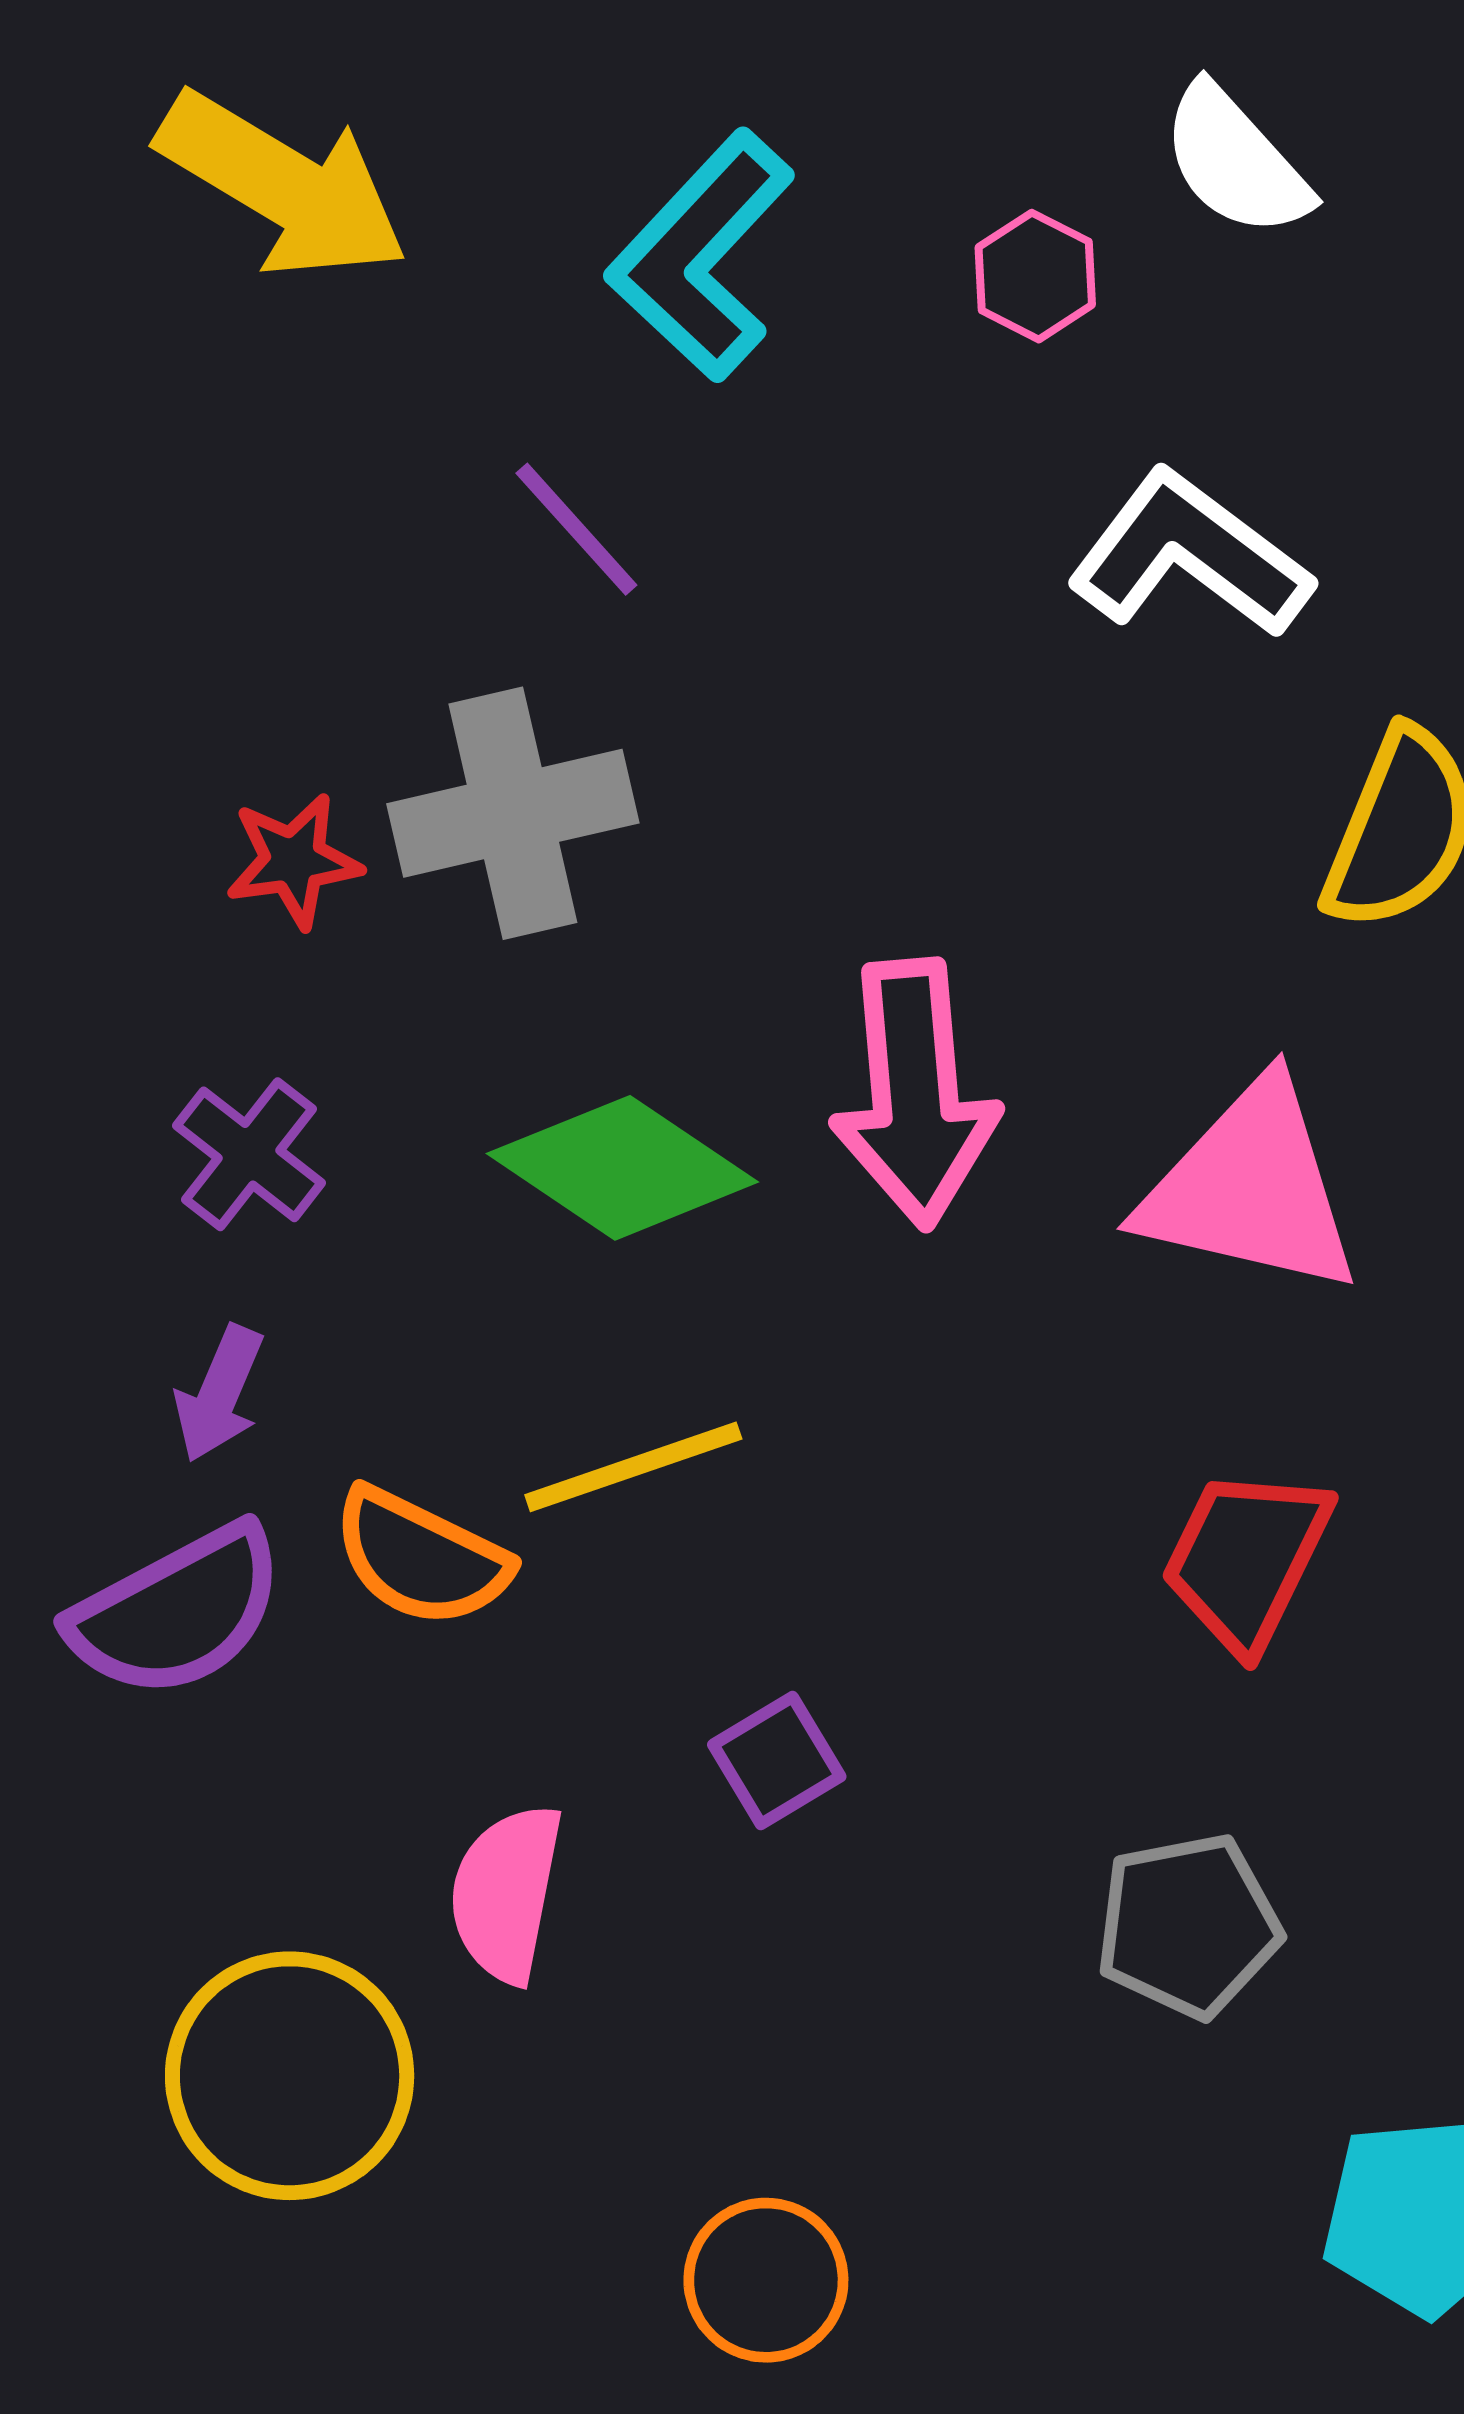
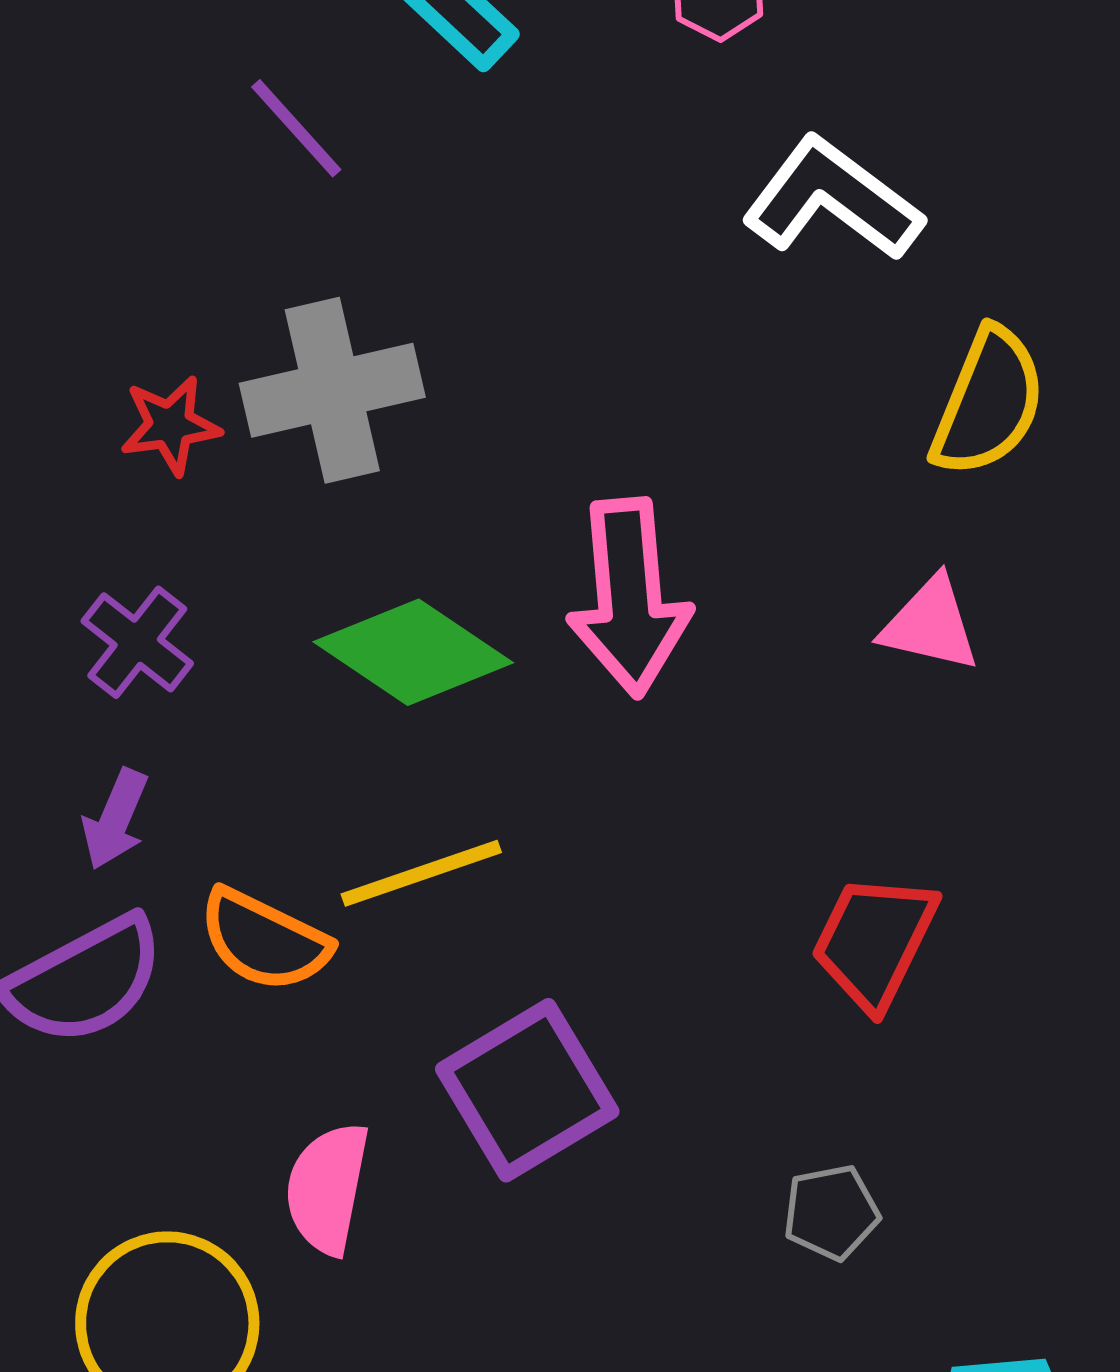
purple line: (576, 529) -> (296, 128), moved
pink triangle: (1250, 1188) -> (930, 624), moved, size x0.6
purple square: (777, 1761) -> (527, 1090), size x1.8
gray pentagon: (1188, 1926) -> (831, 1212), size x0.7

